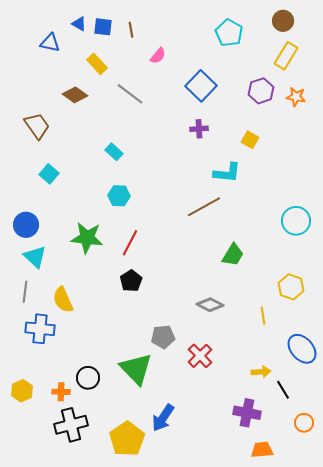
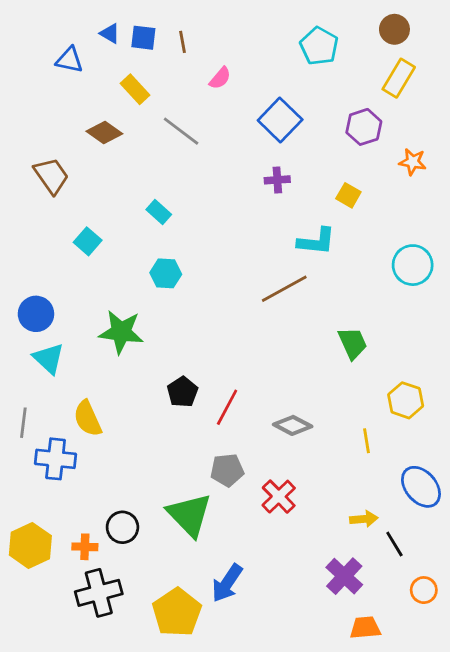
orange star: (296, 97) -> (413, 162), moved
cyan square: (49, 174) -> (88, 241), moved
cyan circle: (296, 221) -> (413, 265), moved
red line: (130, 243) -> (227, 407), moved
green trapezoid: (233, 255) -> (353, 343), moved, turned -55
gray line: (25, 292) -> (23, 423), moved
yellow hexagon: (22, 391) -> (30, 545), size x1.4
purple cross: (247, 413) -> (344, 576), turned 32

